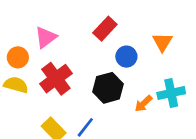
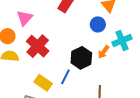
blue circle: (126, 57) -> (98, 24), moved
black hexagon: (108, 88) -> (81, 58), moved

